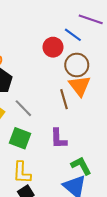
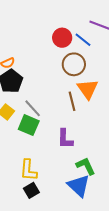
red circle: (53, 47) -> (62, 38), moved
brown circle: (77, 65) -> (74, 64), moved
green square: (20, 138) -> (29, 125), moved

